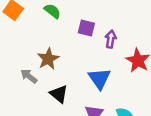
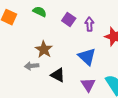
purple square: (86, 28) -> (69, 19), turned 32
gray arrow: (29, 76) -> (32, 66), turned -32

